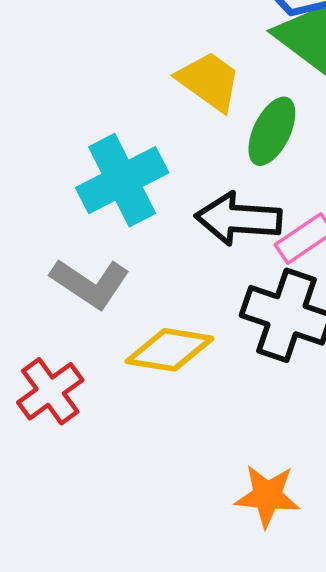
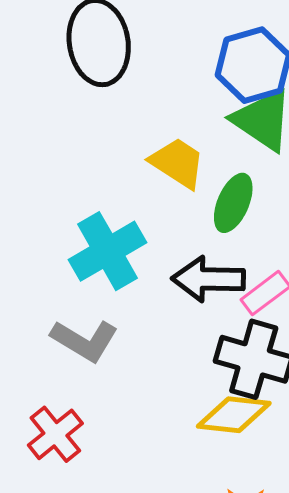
yellow diamond: (169, 350) -> (234, 415), moved

